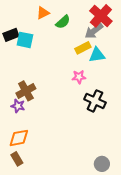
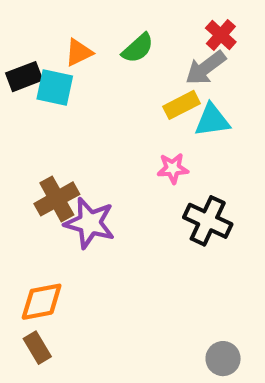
orange triangle: (43, 13) -> (79, 52), moved
red cross: (101, 16) -> (221, 35), size x0.6
purple star: (18, 106) -> (90, 223), moved, size x1.6

